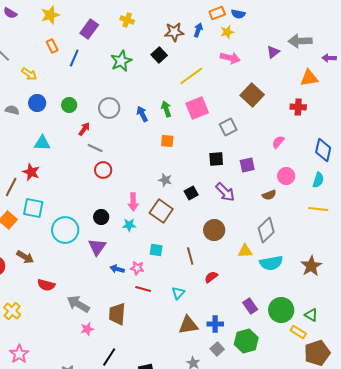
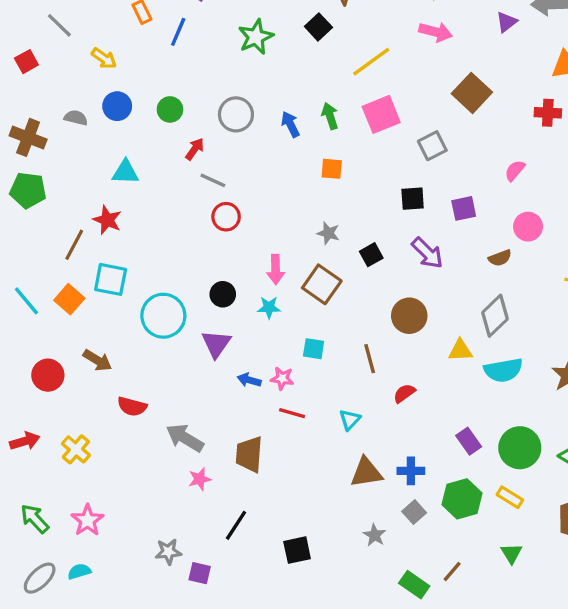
yellow rectangle: (298, 332) -> (510, 497), moved

